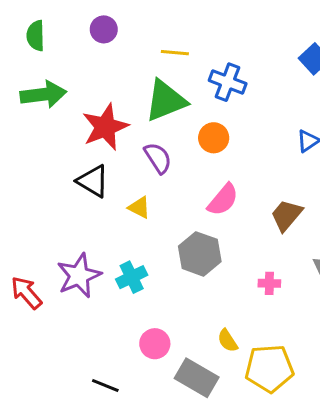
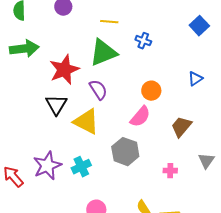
blue cross: (228, 82) -> (143, 41), size x0.7
orange circle: (214, 138) -> (151, 91), moved
black triangle: (93, 181) -> (56, 105), turned 30
yellow triangle: (139, 207) -> (86, 122), size x1.8

